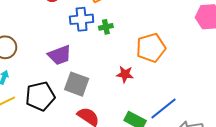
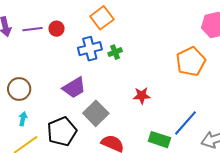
orange pentagon: (151, 48) -> (191, 61), moved
gray square: (77, 84) -> (96, 113), turned 35

